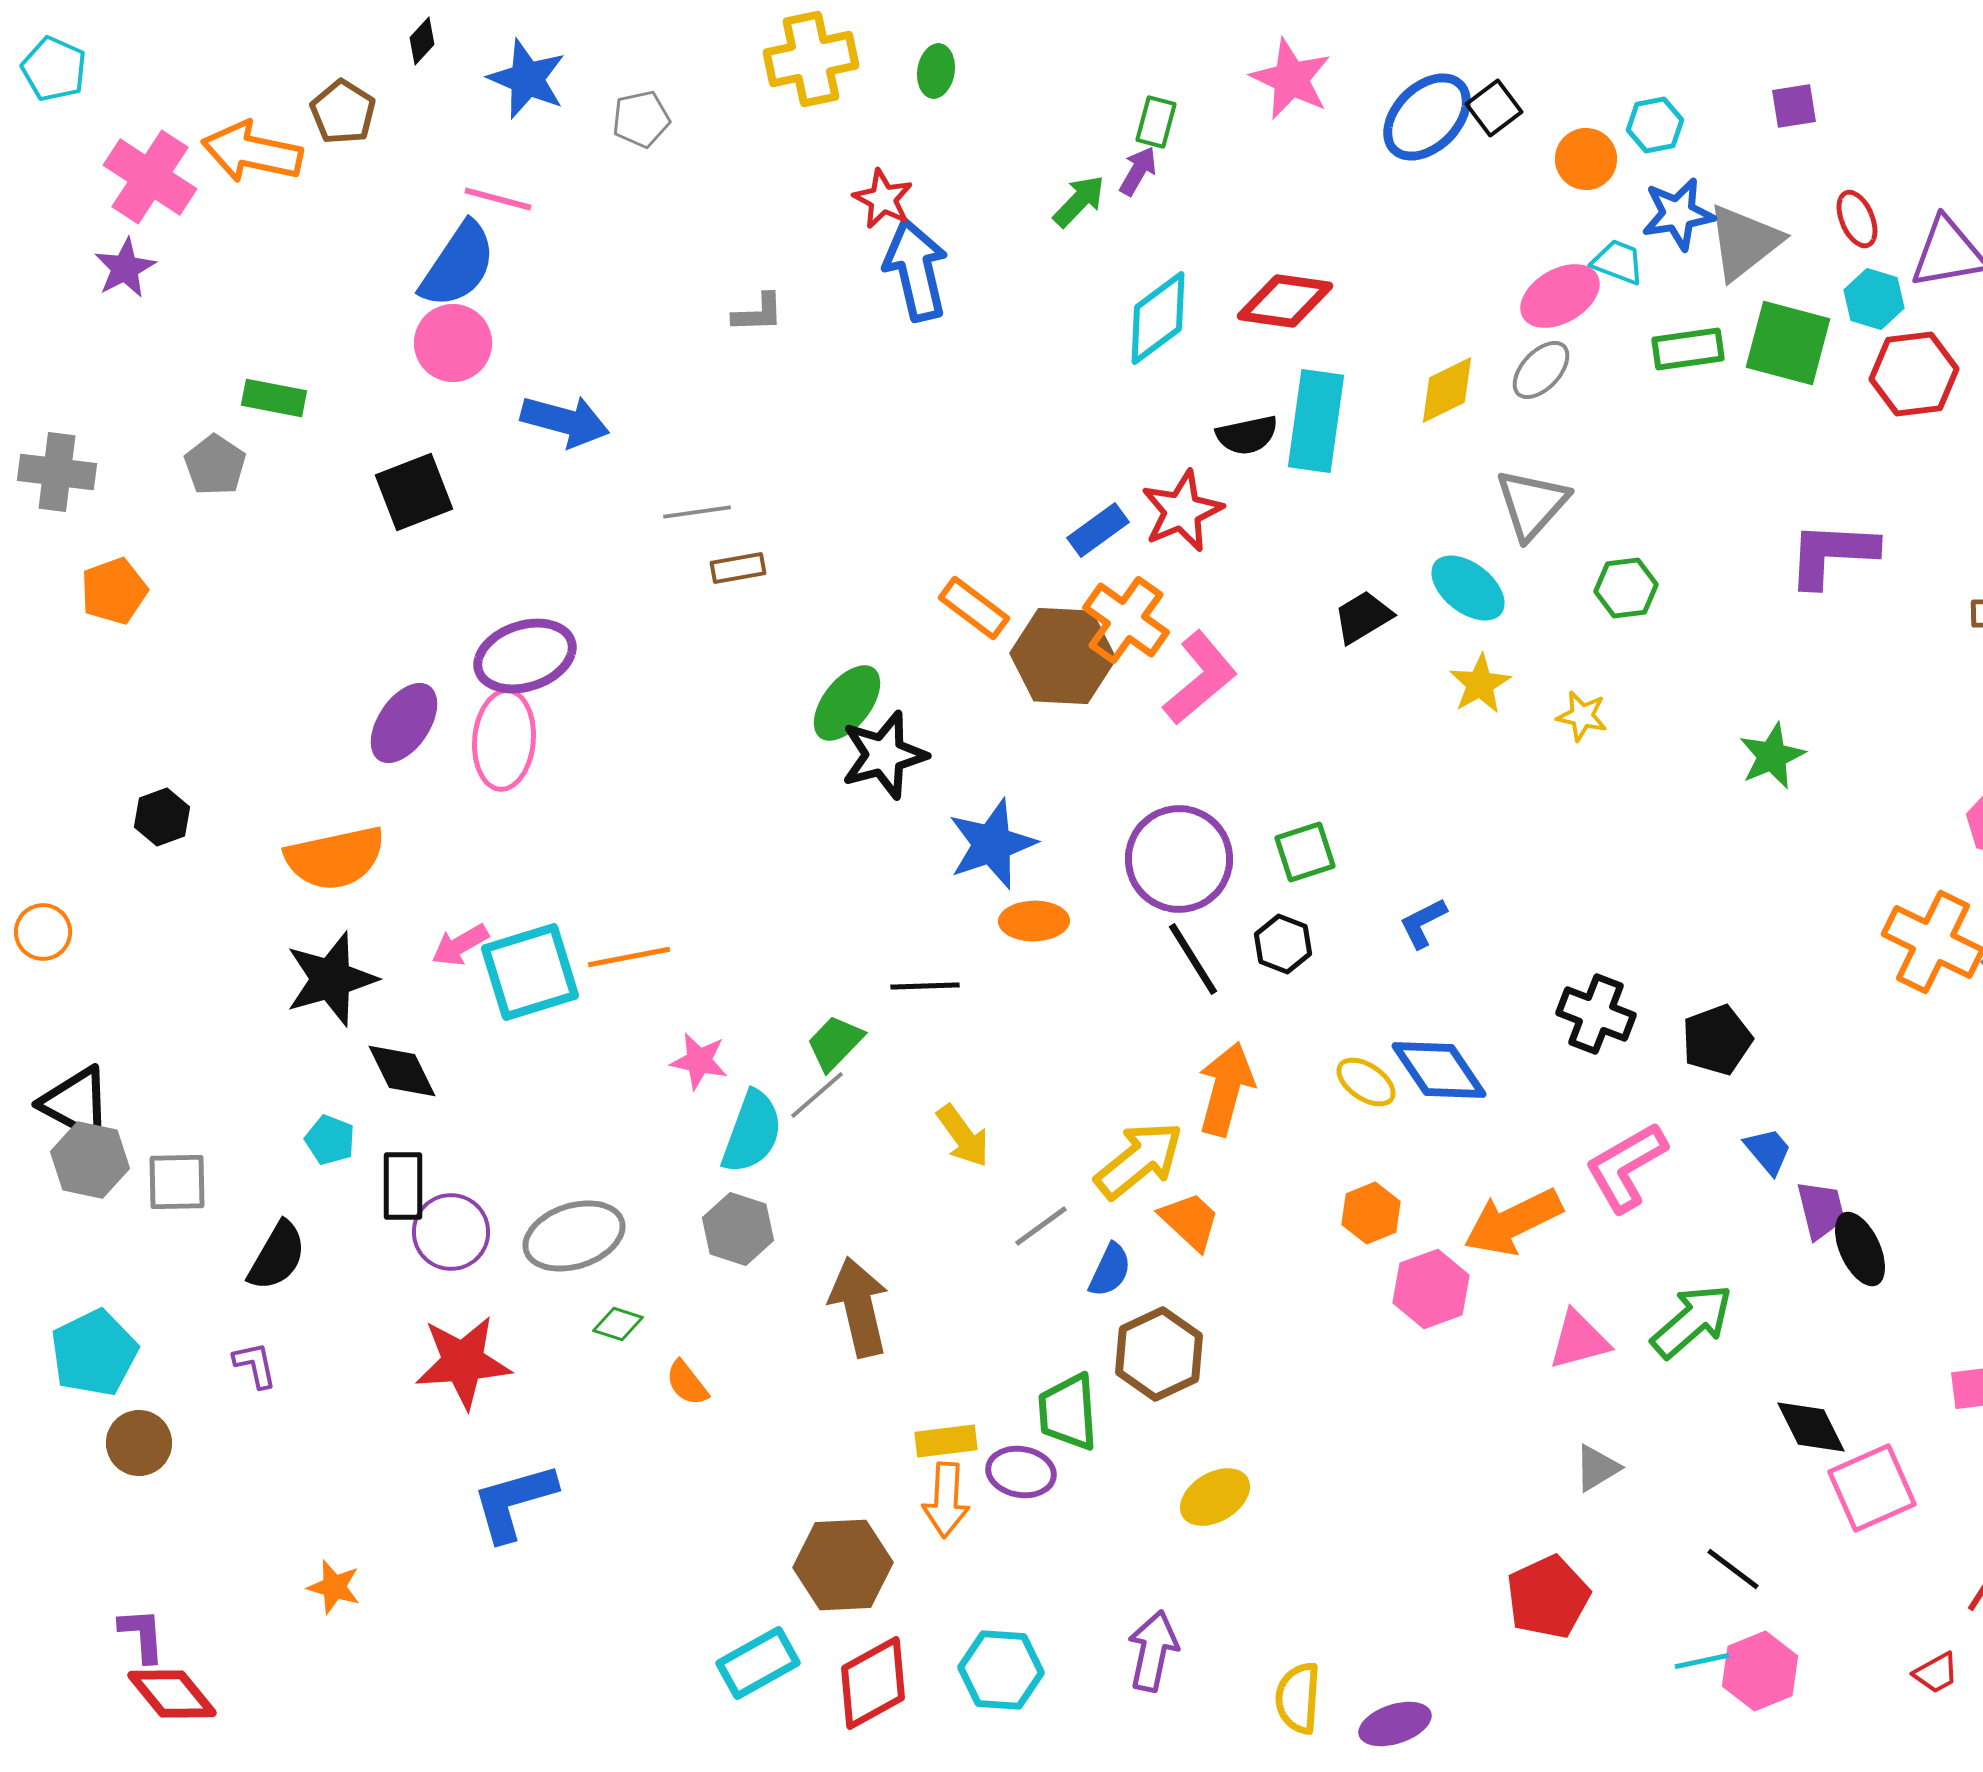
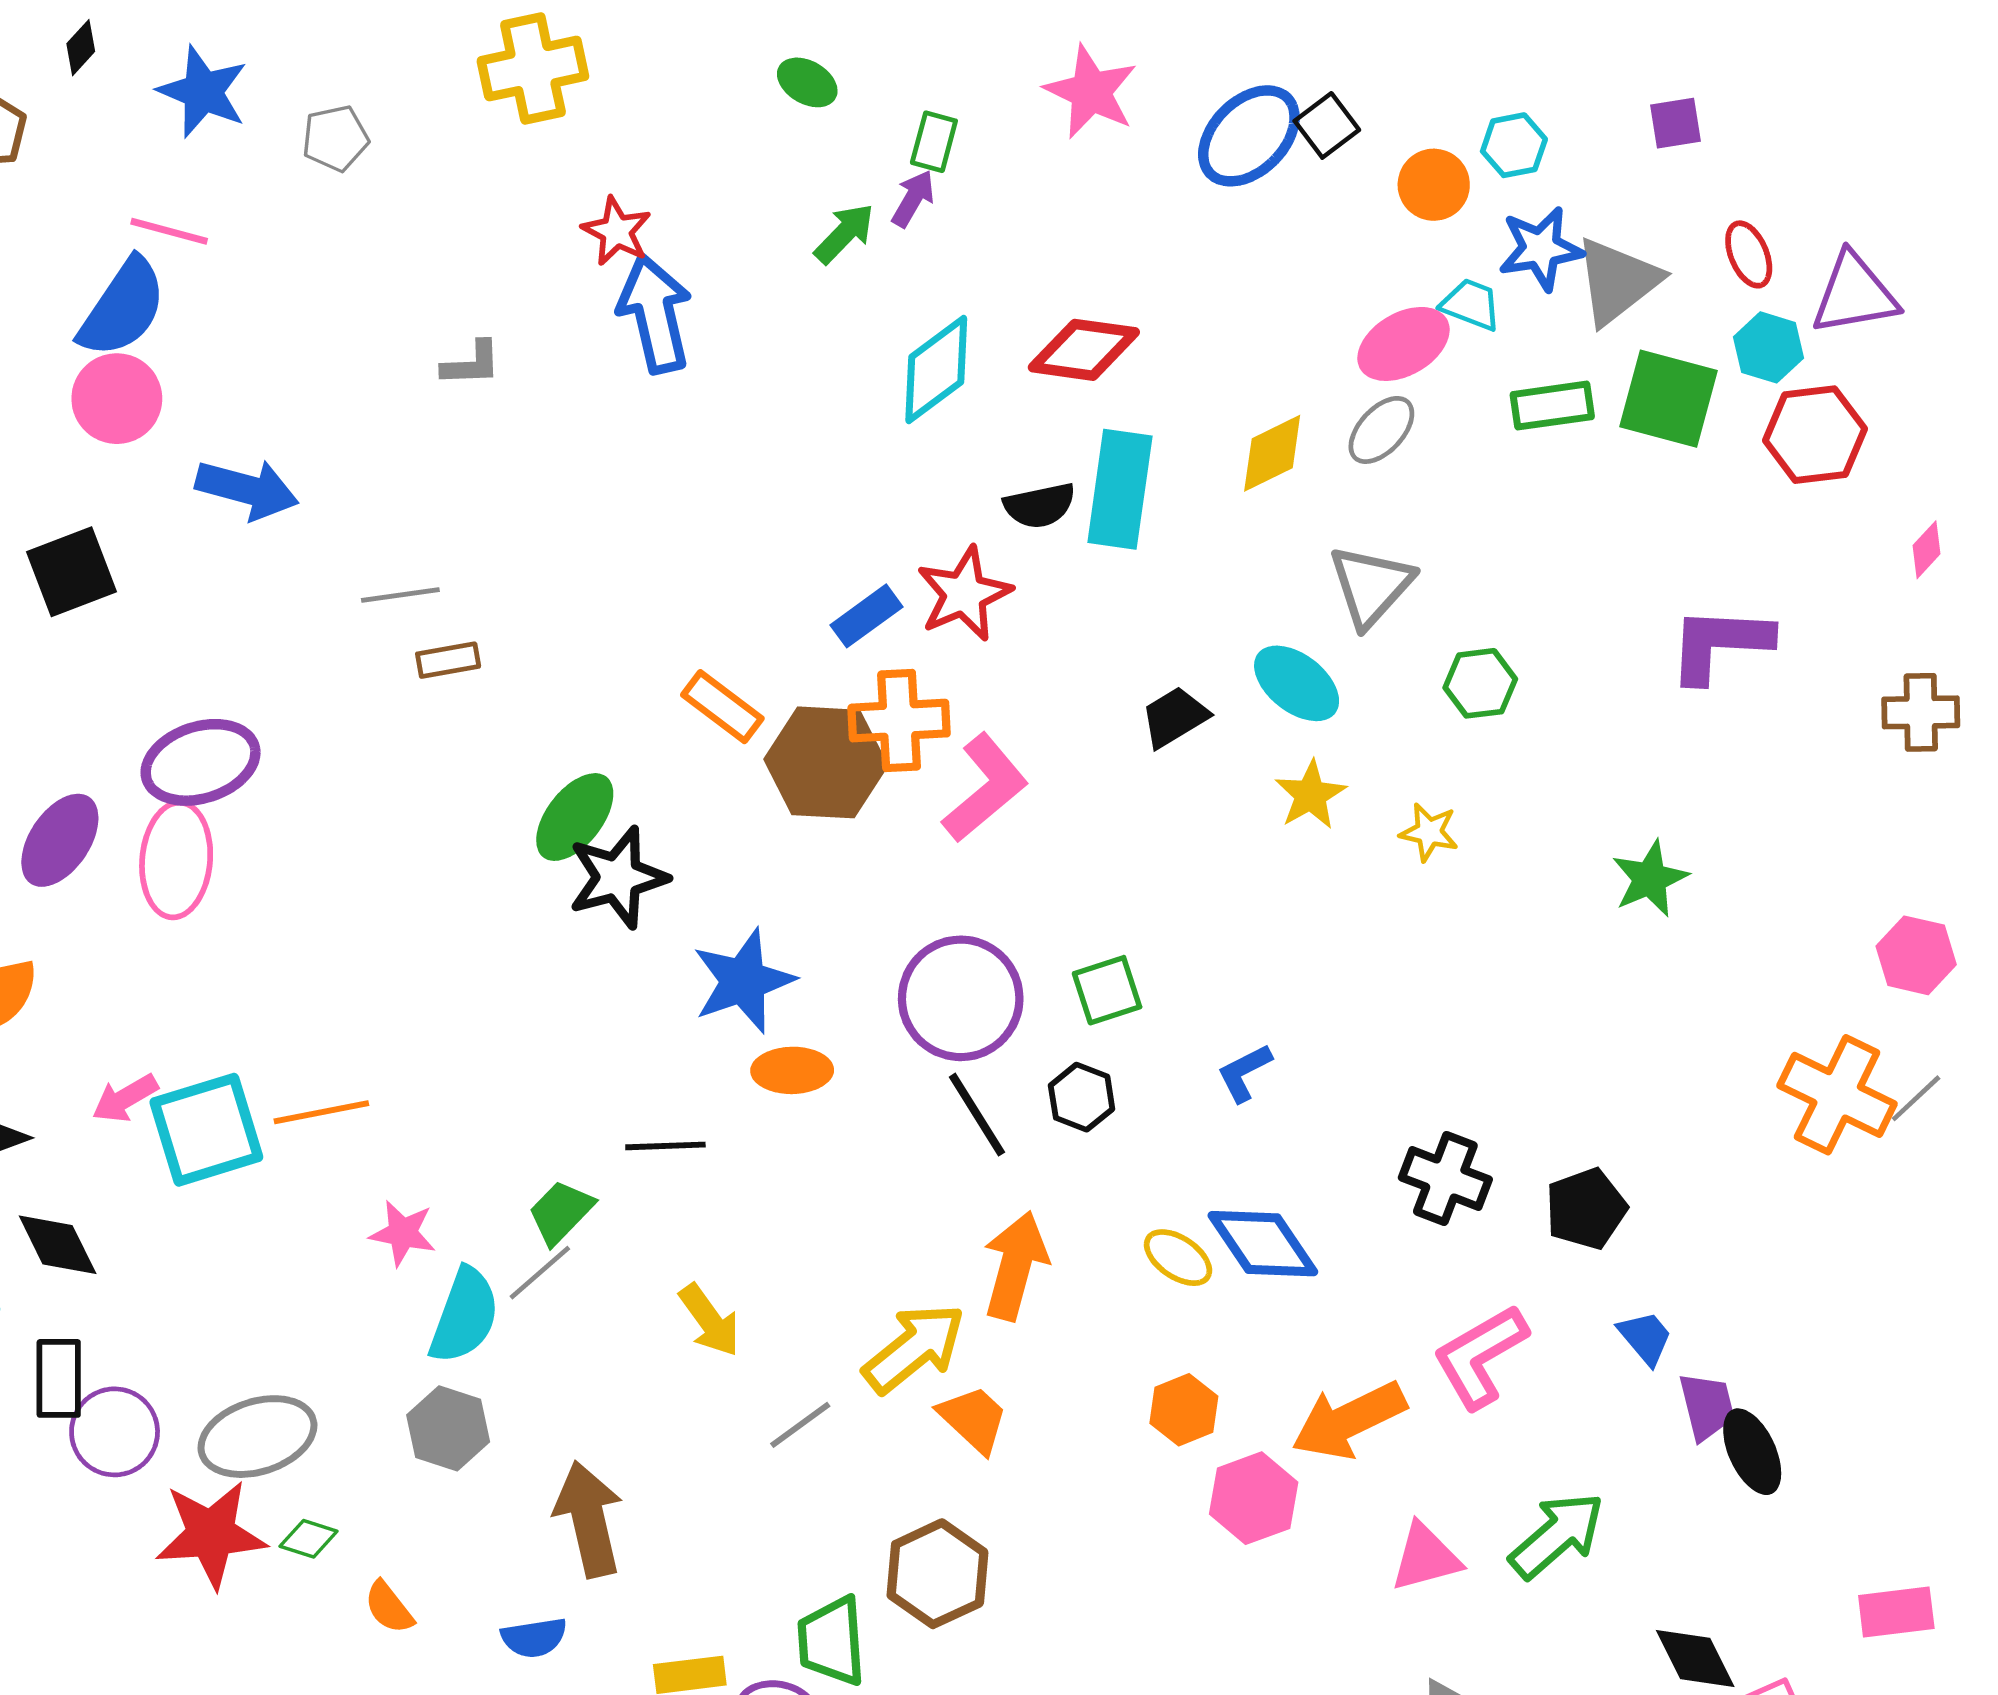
green ellipse: (936, 71) -> (807, 82), moved, turned -69
orange cross: (1126, 620) -> (899, 721), turned -38
blue semicircle: (1110, 1270) -> (534, 1638), moved, turned 56
red star: (463, 1362) -> (211, 1534), moved

